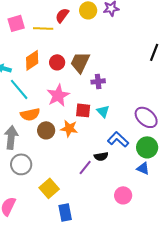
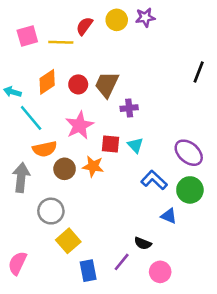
black semicircle: (101, 156) -> (143, 243), moved, turned 32
gray circle: (21, 164) -> (51, 211), moved
purple line: (85, 167) -> (122, 262), moved
blue triangle: (143, 168) -> (169, 216), moved
pink circle: (123, 195) -> (160, 272), moved

